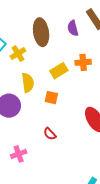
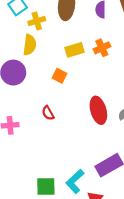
orange cross: (83, 62) -> (102, 48), turned -35
yellow semicircle: (28, 83) -> (30, 45), moved

